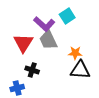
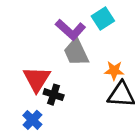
red triangle: (23, 43) -> (37, 79), moved
blue cross: (17, 88) -> (32, 120), turned -32

